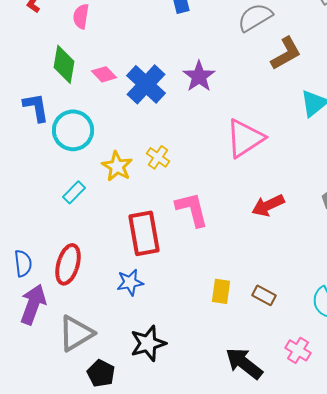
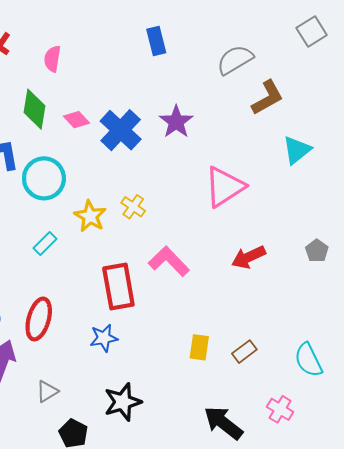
pink L-shape: (192, 209) -> (169, 261), turned -30
brown rectangle: (264, 295) -> (244, 352), turned -65
gray triangle: (76, 333) -> (47, 391), size x0.6

